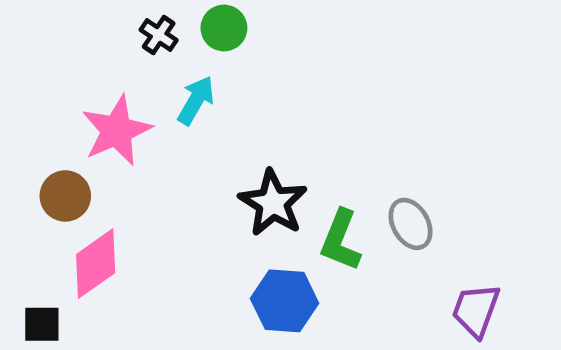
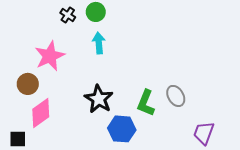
cyan arrow: (196, 100) -> (99, 43), moved, turned -35
black star: (273, 203) -> (99, 99), moved

